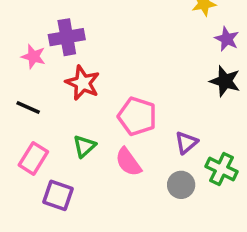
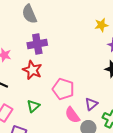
purple cross: (67, 37) -> (37, 44), moved
pink semicircle: (128, 162) -> (72, 115), moved

